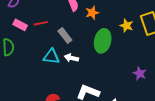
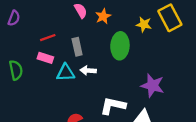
pink rectangle: (20, 25) -> (45, 58), moved
gray rectangle: (65, 35) -> (77, 47), turned 35
purple star: (140, 73) -> (153, 86), moved, size x1.5

